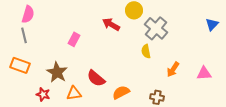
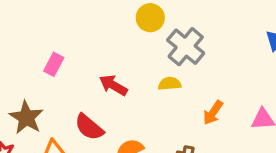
red arrow: (111, 24) -> (113, 85), moved
yellow semicircle: (146, 51) -> (170, 84), turned 96

